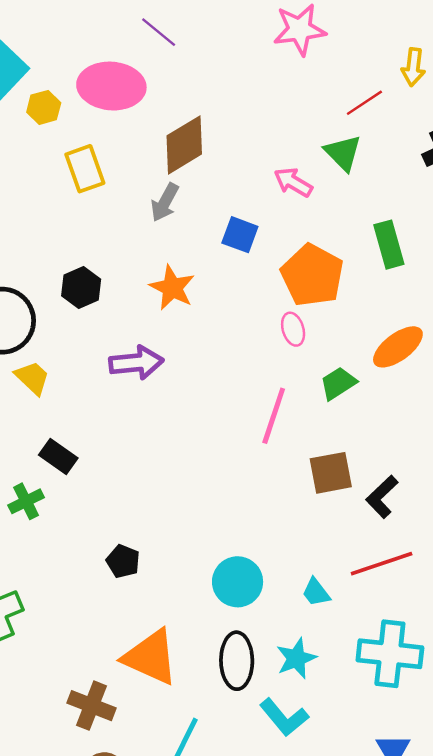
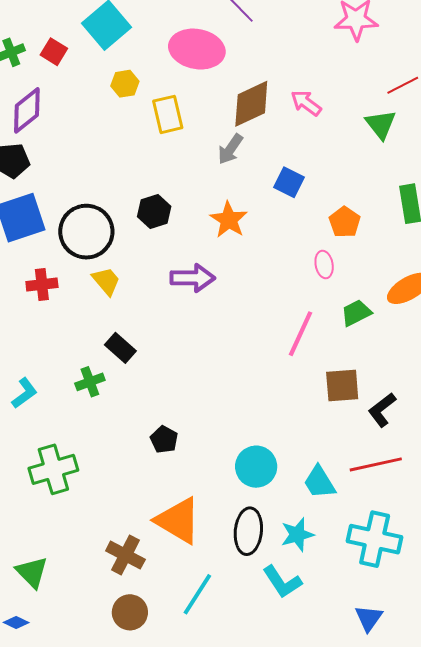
yellow hexagon: (44, 107) -> (125, 84), moved
pink arrow: (293, 182) -> (306, 103), moved
orange pentagon: (312, 275) -> (345, 222), size x0.6
cyan trapezoid: (316, 592) -> (319, 482), size x1.4

